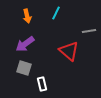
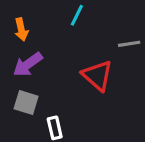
orange arrow: (27, 16) -> (21, 30), moved

